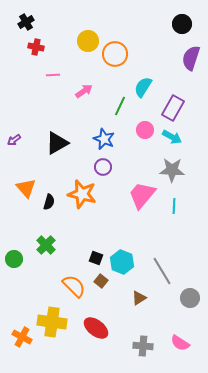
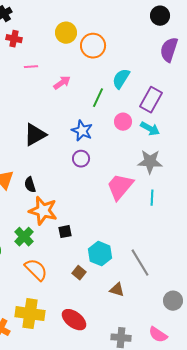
orange star: (82, 194) -> (43, 211), moved
black semicircle: (49, 202) -> (30, 185), moved, turned 147
black square: (96, 258) -> (65, 232), moved, turned -32
orange semicircle: (74, 286) -> (36, 270), moved
brown triangle: (139, 298) -> (117, 290), turned 49
gray circle: (190, 298) -> (173, 301), moved

